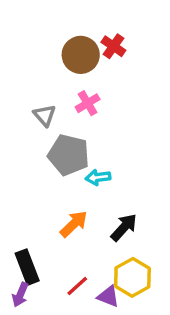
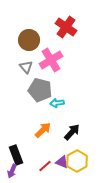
red cross: (113, 46) -> (66, 27), size x1.5
brown circle: (81, 55) -> (29, 40), moved
pink cross: (88, 103) -> (51, 60), size x1.6
purple triangle: (108, 296) -> (62, 162), moved

